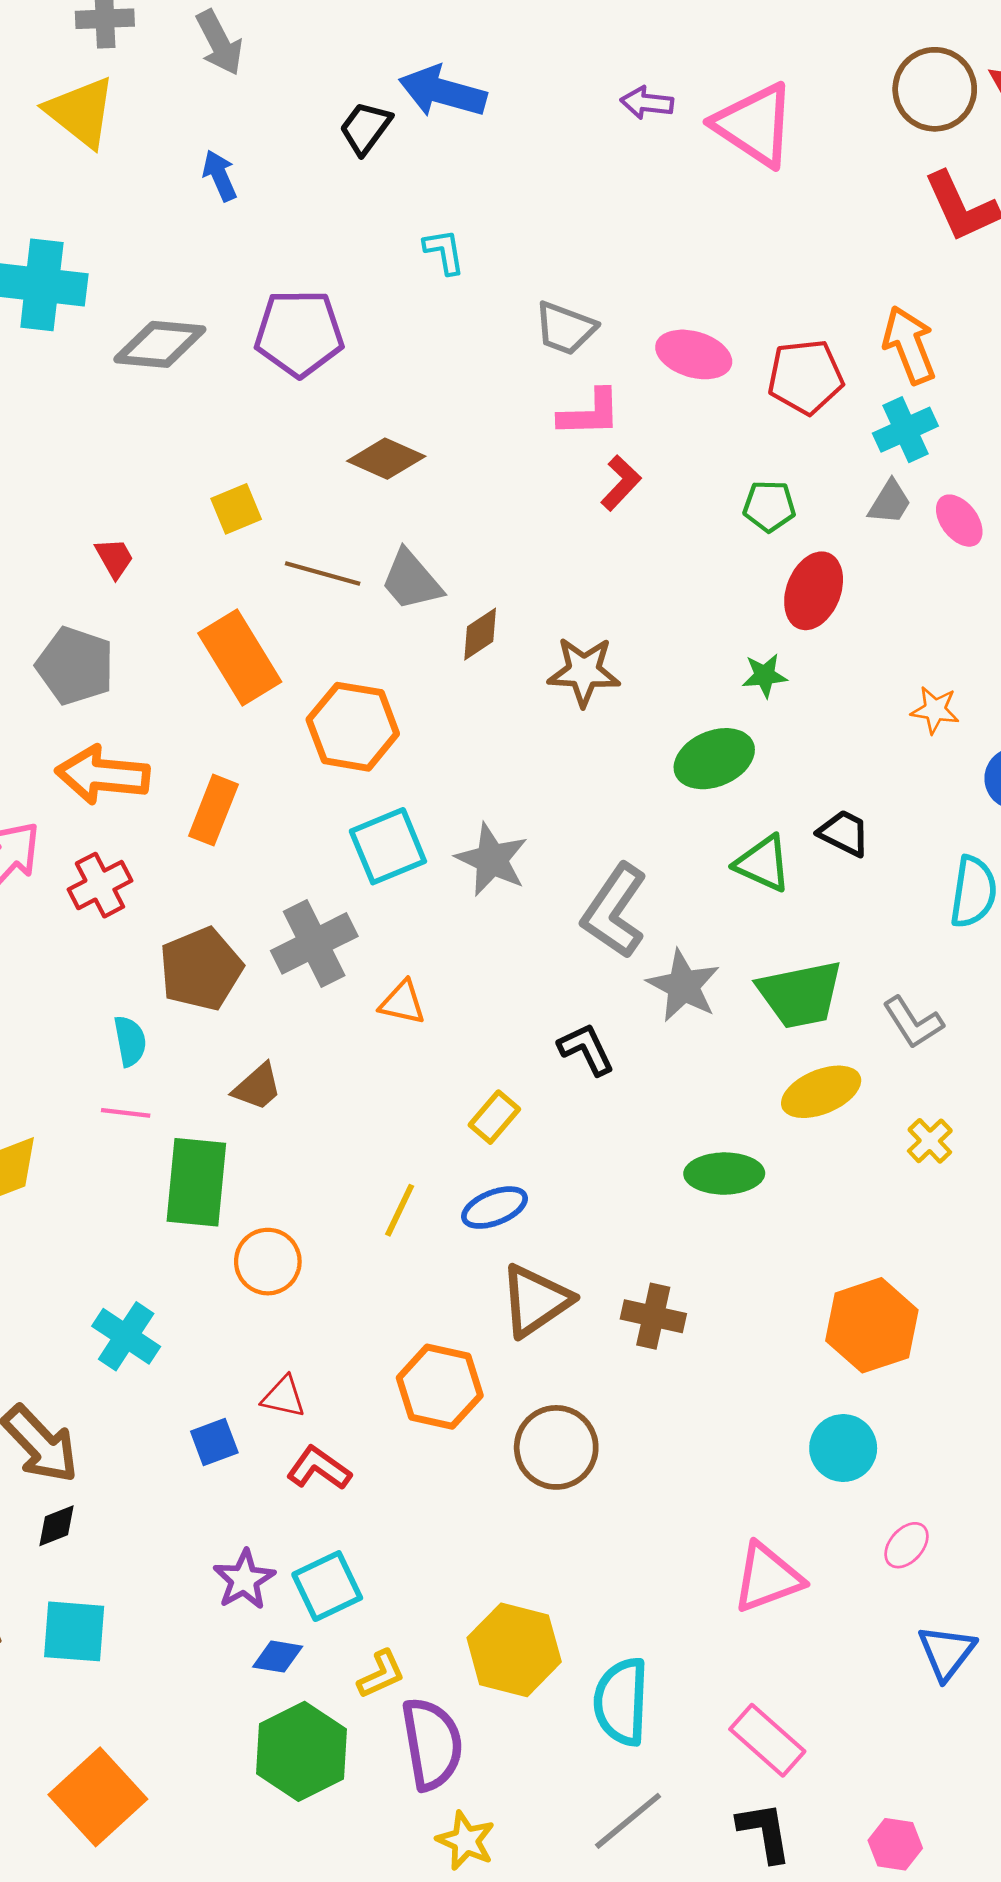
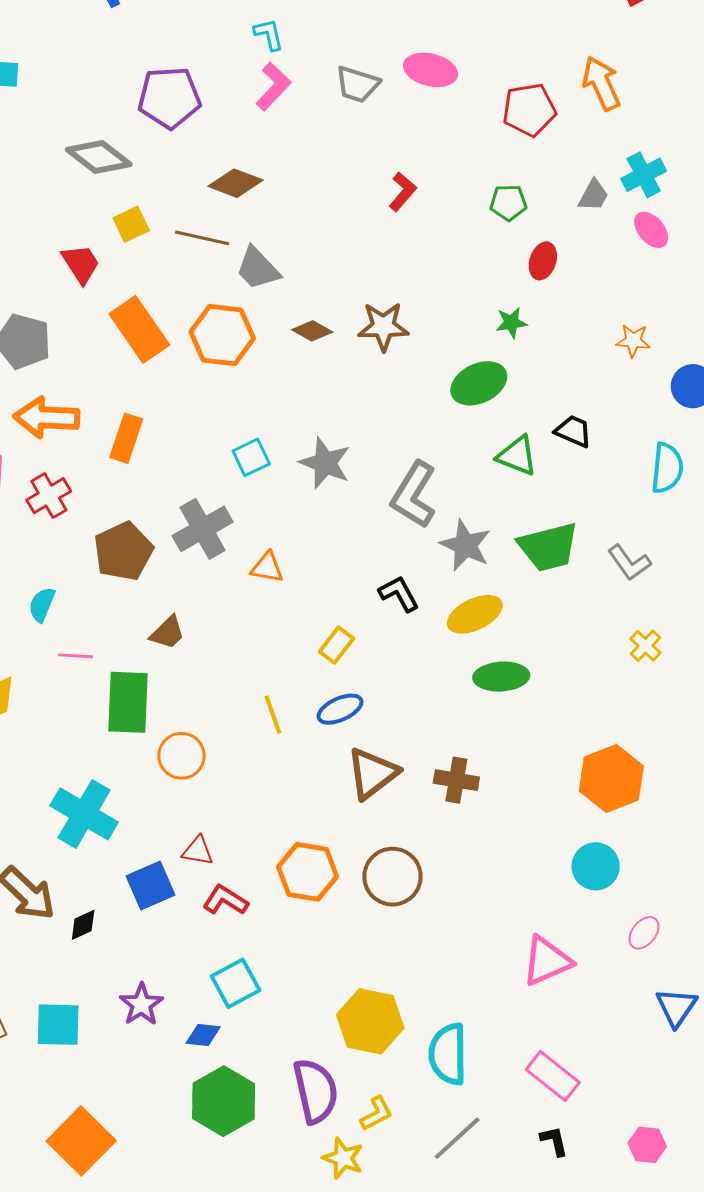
gray diamond: (160, 344) -> (99, 157), moved, turned 36
pink ellipse: (694, 354) -> (431, 70), moved
pink L-shape: (590, 413) -> (273, 87), moved, turned -42
cyan cross: (905, 430) -> (644, 175), moved
pink ellipse: (959, 521) -> (651, 230), moved
red trapezoid: (114, 558) -> (81, 264), moved, size x1.4
brown line: (323, 574) -> (202, 238), moved
red ellipse: (814, 591) -> (543, 261), size x0.7
brown diamond: (480, 634) -> (312, 331), moved, turned 66
orange hexagon: (353, 727) -> (222, 335), moved
cyan square: (388, 846) -> (251, 457), size x0.7
cyan semicircle: (130, 1041) -> (42, 605), moved, turned -144
yellow ellipse: (821, 1092) -> (475, 614), moved
yellow line: (400, 1210) -> (273, 715), turned -42
cyan cross: (126, 1336) -> (84, 814), size x1.4
orange hexagon: (440, 1387) -> (308, 872), moved
blue square: (214, 1442) -> (150, 885), size x1.4
black diamond: (57, 1526) -> (83, 925), moved
purple star: (244, 1580) -> (141, 1004), moved
yellow L-shape: (381, 1674) -> (376, 1113), moved
black L-shape: (765, 1832) -> (554, 1141), size x0.7

